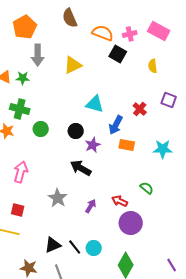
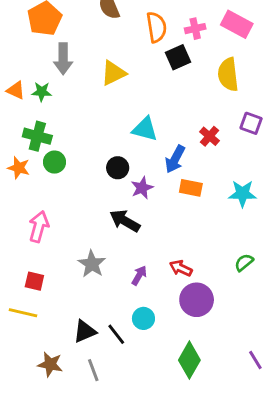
orange semicircle: (103, 33) -> (156, 27), turned 60
black square: (118, 54) -> (178, 57), turned 36
yellow semicircle: (153, 66) -> (228, 75), size x1.6
green circle: (41, 129) -> (55, 162), moved
green semicircle: (147, 188) -> (244, 262), moved, turned -80
cyan circle: (94, 248) -> (143, 318), moved

